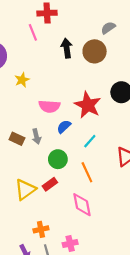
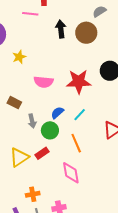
pink line: (33, 32) -> (30, 14), turned -63
red star: (88, 105) -> (79, 82), turned -30
blue semicircle: (64, 127) -> (57, 113), moved
gray arrow: (36, 136) -> (32, 121), moved
brown rectangle: (17, 139) -> (14, 103), moved

